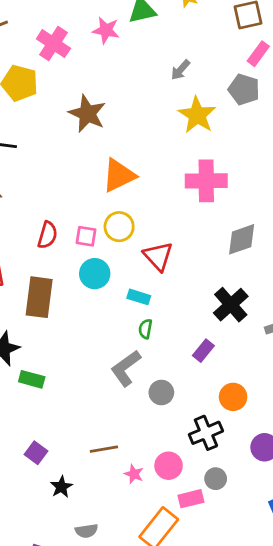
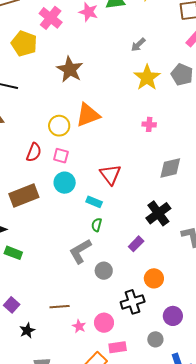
gray pentagon: (244, 90) -> (182, 75), moved
pink cross: (206, 181) -> (149, 124), size x0.5
yellow circle: (119, 227) -> (59, 126), moved
brown rectangle: (39, 297) -> (24, 196), turned 56
gray circle: (216, 479) -> (155, 339), moved

